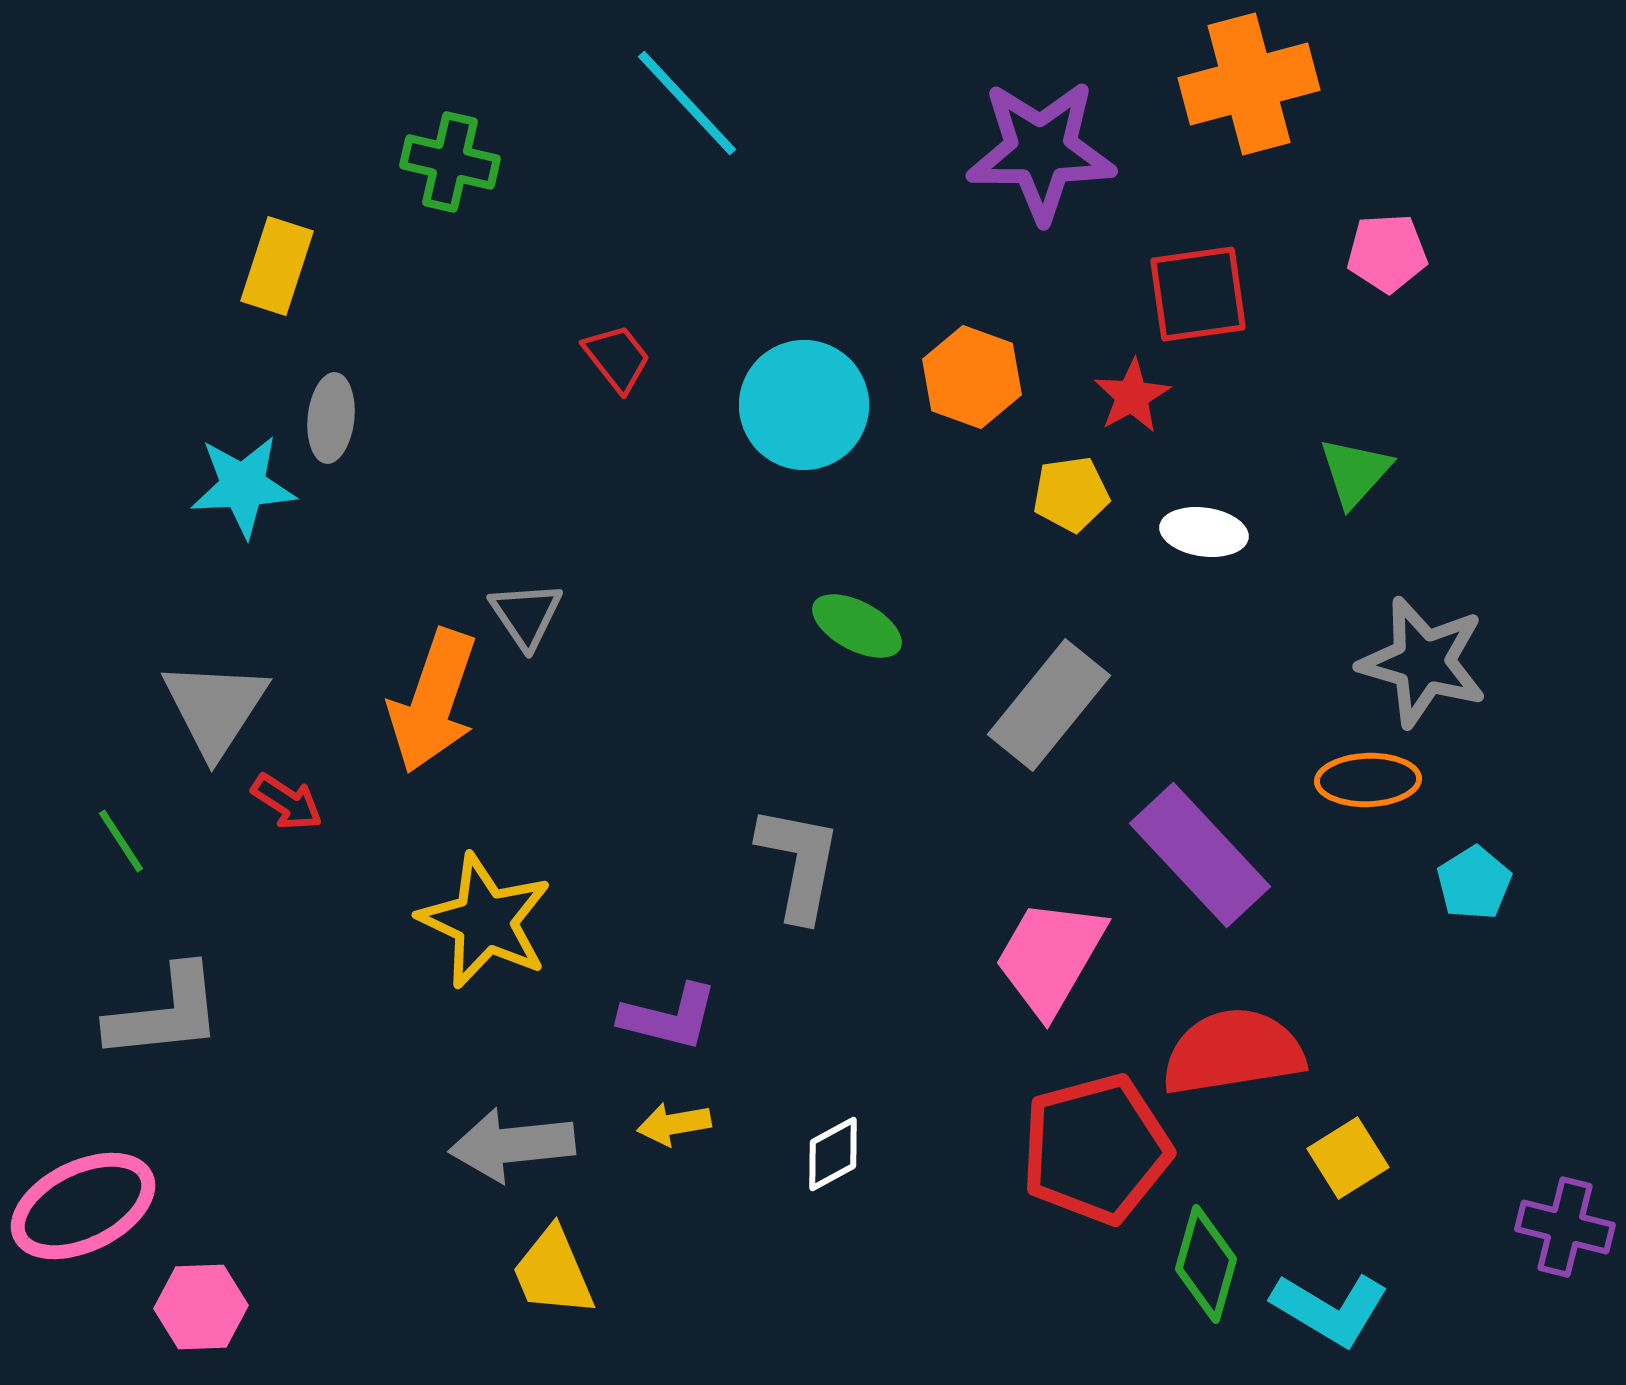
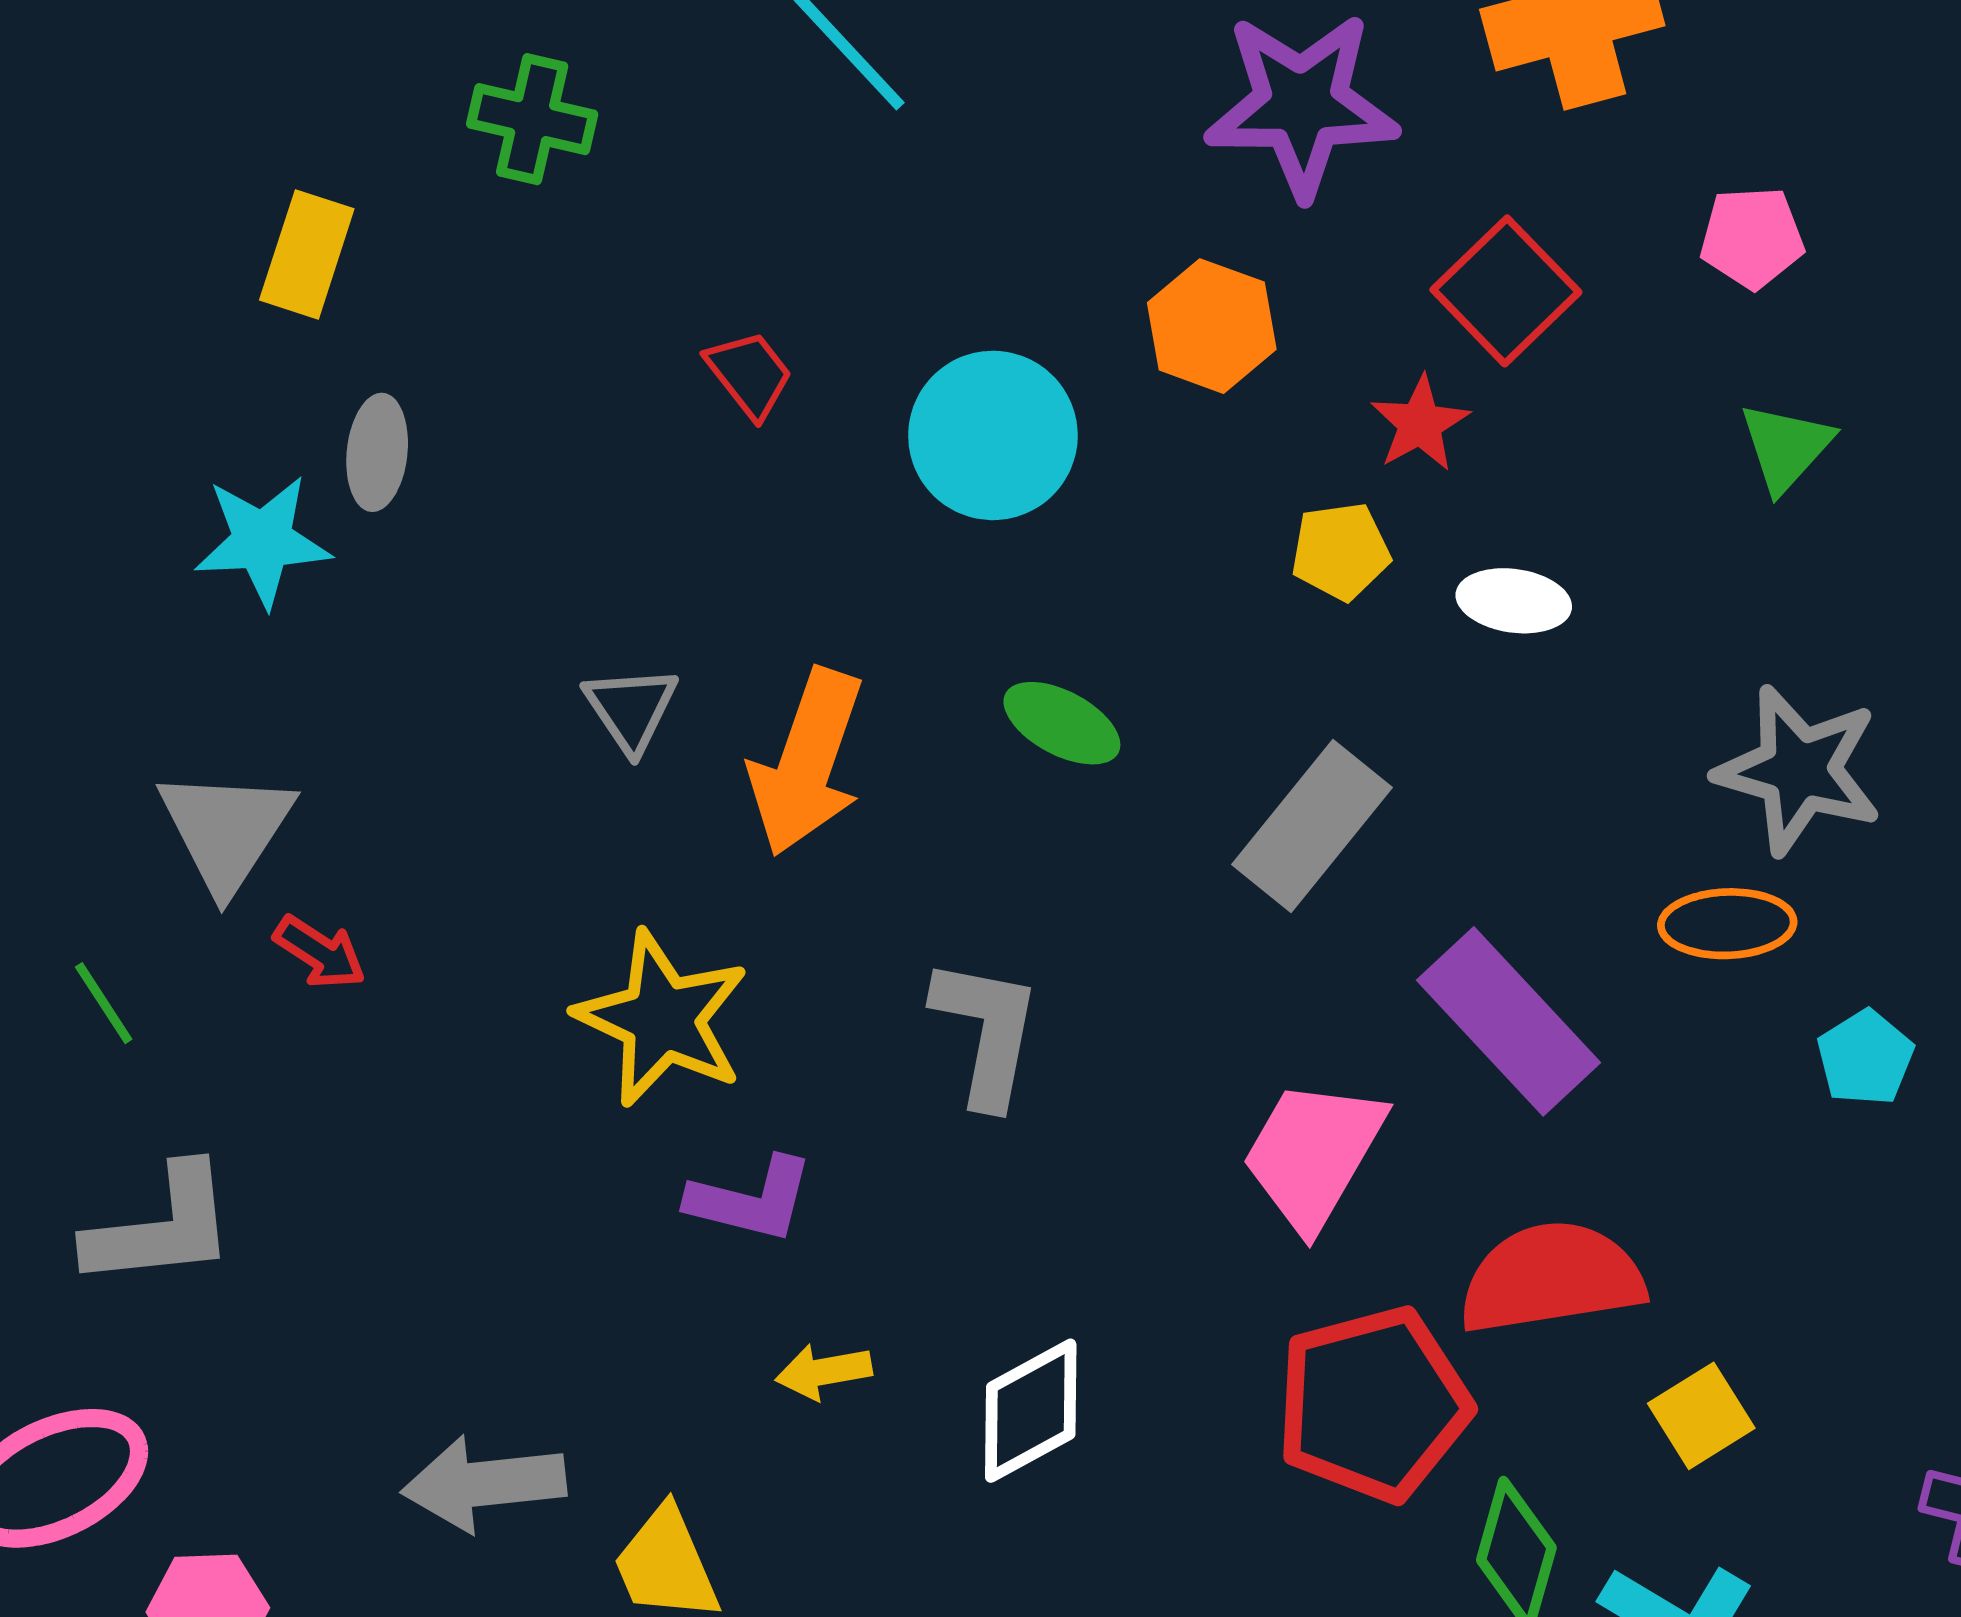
red square: (1198, 294) -> (1506, 291), turned -36
orange hexagon: (972, 377) -> (1212, 326), moved
green triangle: (1355, 472) -> (1786, 447), moved
orange arrow: (433, 701) -> (807, 762), moved
yellow star: (485, 921) -> (662, 1019), moved
purple L-shape: (669, 1017) -> (751, 1200), moved
gray arrow: (512, 1145) -> (484, 1484), moved
white diamond: (833, 1154) -> (1031, 1411), size x1.5

